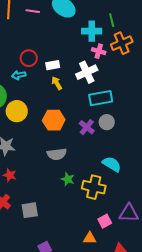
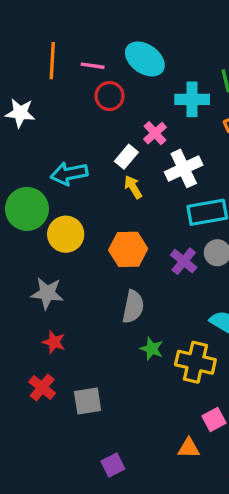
pink cross: (99, 51) -> (155, 133), moved, turned 32
red circle: (29, 58) -> (110, 96), moved
white rectangle: (53, 65) -> (126, 157), turned -40
cyan arrow: (19, 75) -> (69, 174), size x1.5
gray semicircle: (57, 154) -> (133, 307), turned -72

